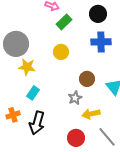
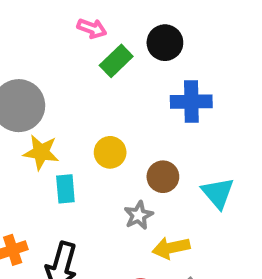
black circle: (98, 14) -> (165, 43), moved
yellow circle: (61, 52) -> (110, 152), moved
cyan rectangle: (33, 93) -> (65, 189), moved, turned -40

